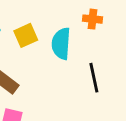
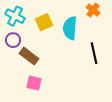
orange cross: (92, 19) -> (93, 10), turned 32

